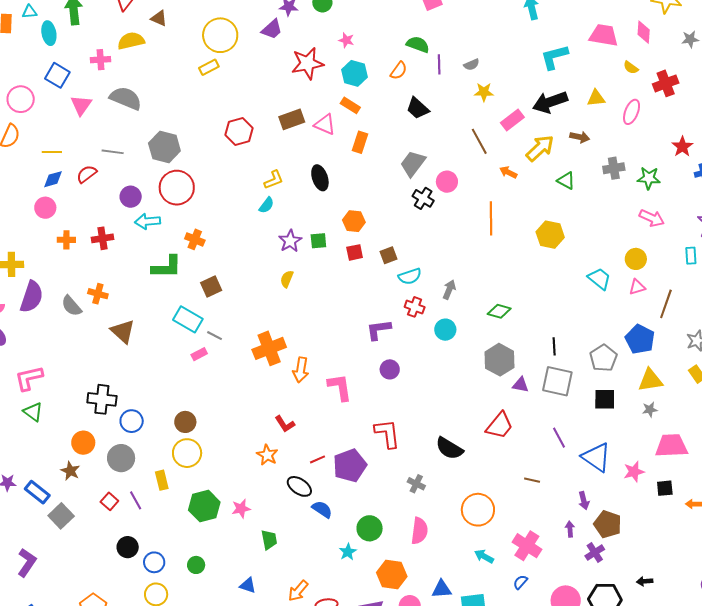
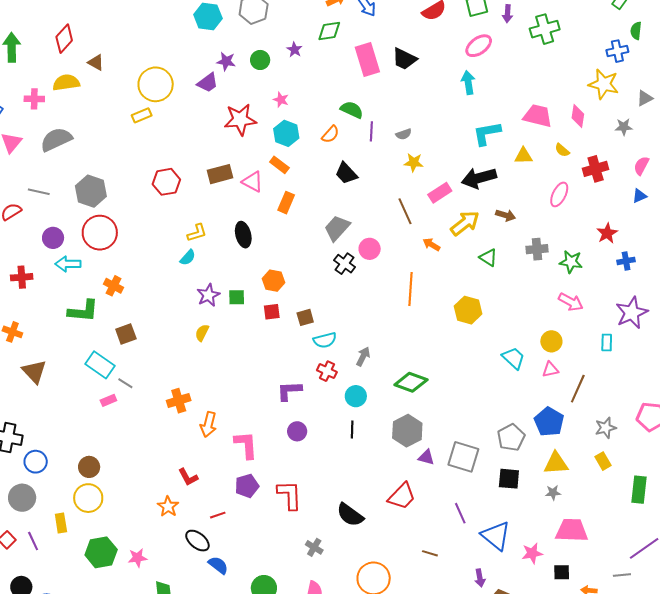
gray semicircle: (126, 98) -> (56, 139), turned -52
yellow triangle: (596, 98) -> (523, 156), moved
green diamond: (499, 311) -> (411, 382), size x1.4
black line: (554, 346) -> (352, 429), moved
orange cross: (269, 348) -> (179, 401), size x0.7
purple pentagon: (350, 466) -> (247, 486), moved, size x0.7

